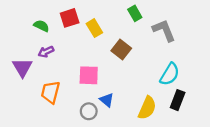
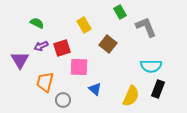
red square: (70, 18) -> (62, 48), moved
cyan semicircle: (170, 74) -> (151, 66), turned 60
gray circle: (89, 111) -> (63, 100), moved

